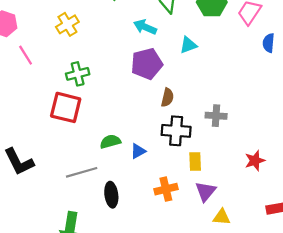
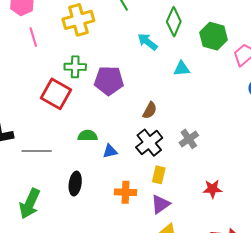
yellow cross: (67, 24) -> (78, 20), size x1.4
purple pentagon: (147, 64) -> (109, 81), moved
gray cross: (216, 116) -> (189, 139), turned 36
black cross: (176, 131) -> (149, 143), turned 32
gray line: (82, 172) -> (37, 151), moved

